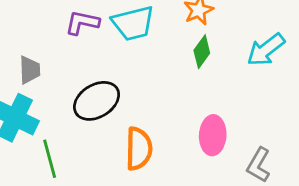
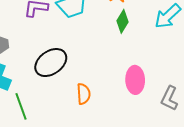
orange semicircle: (139, 149) -> (84, 94), size x0.7

